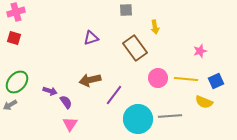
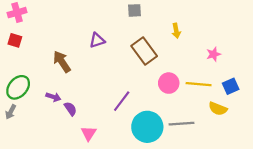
yellow arrow: (155, 27) -> (176, 31), moved
brown arrow: (90, 80) -> (62, 62), moved, turned 70
gray arrow: (10, 105) -> (11, 112), turned -32
pink triangle: (70, 124) -> (89, 133), moved

